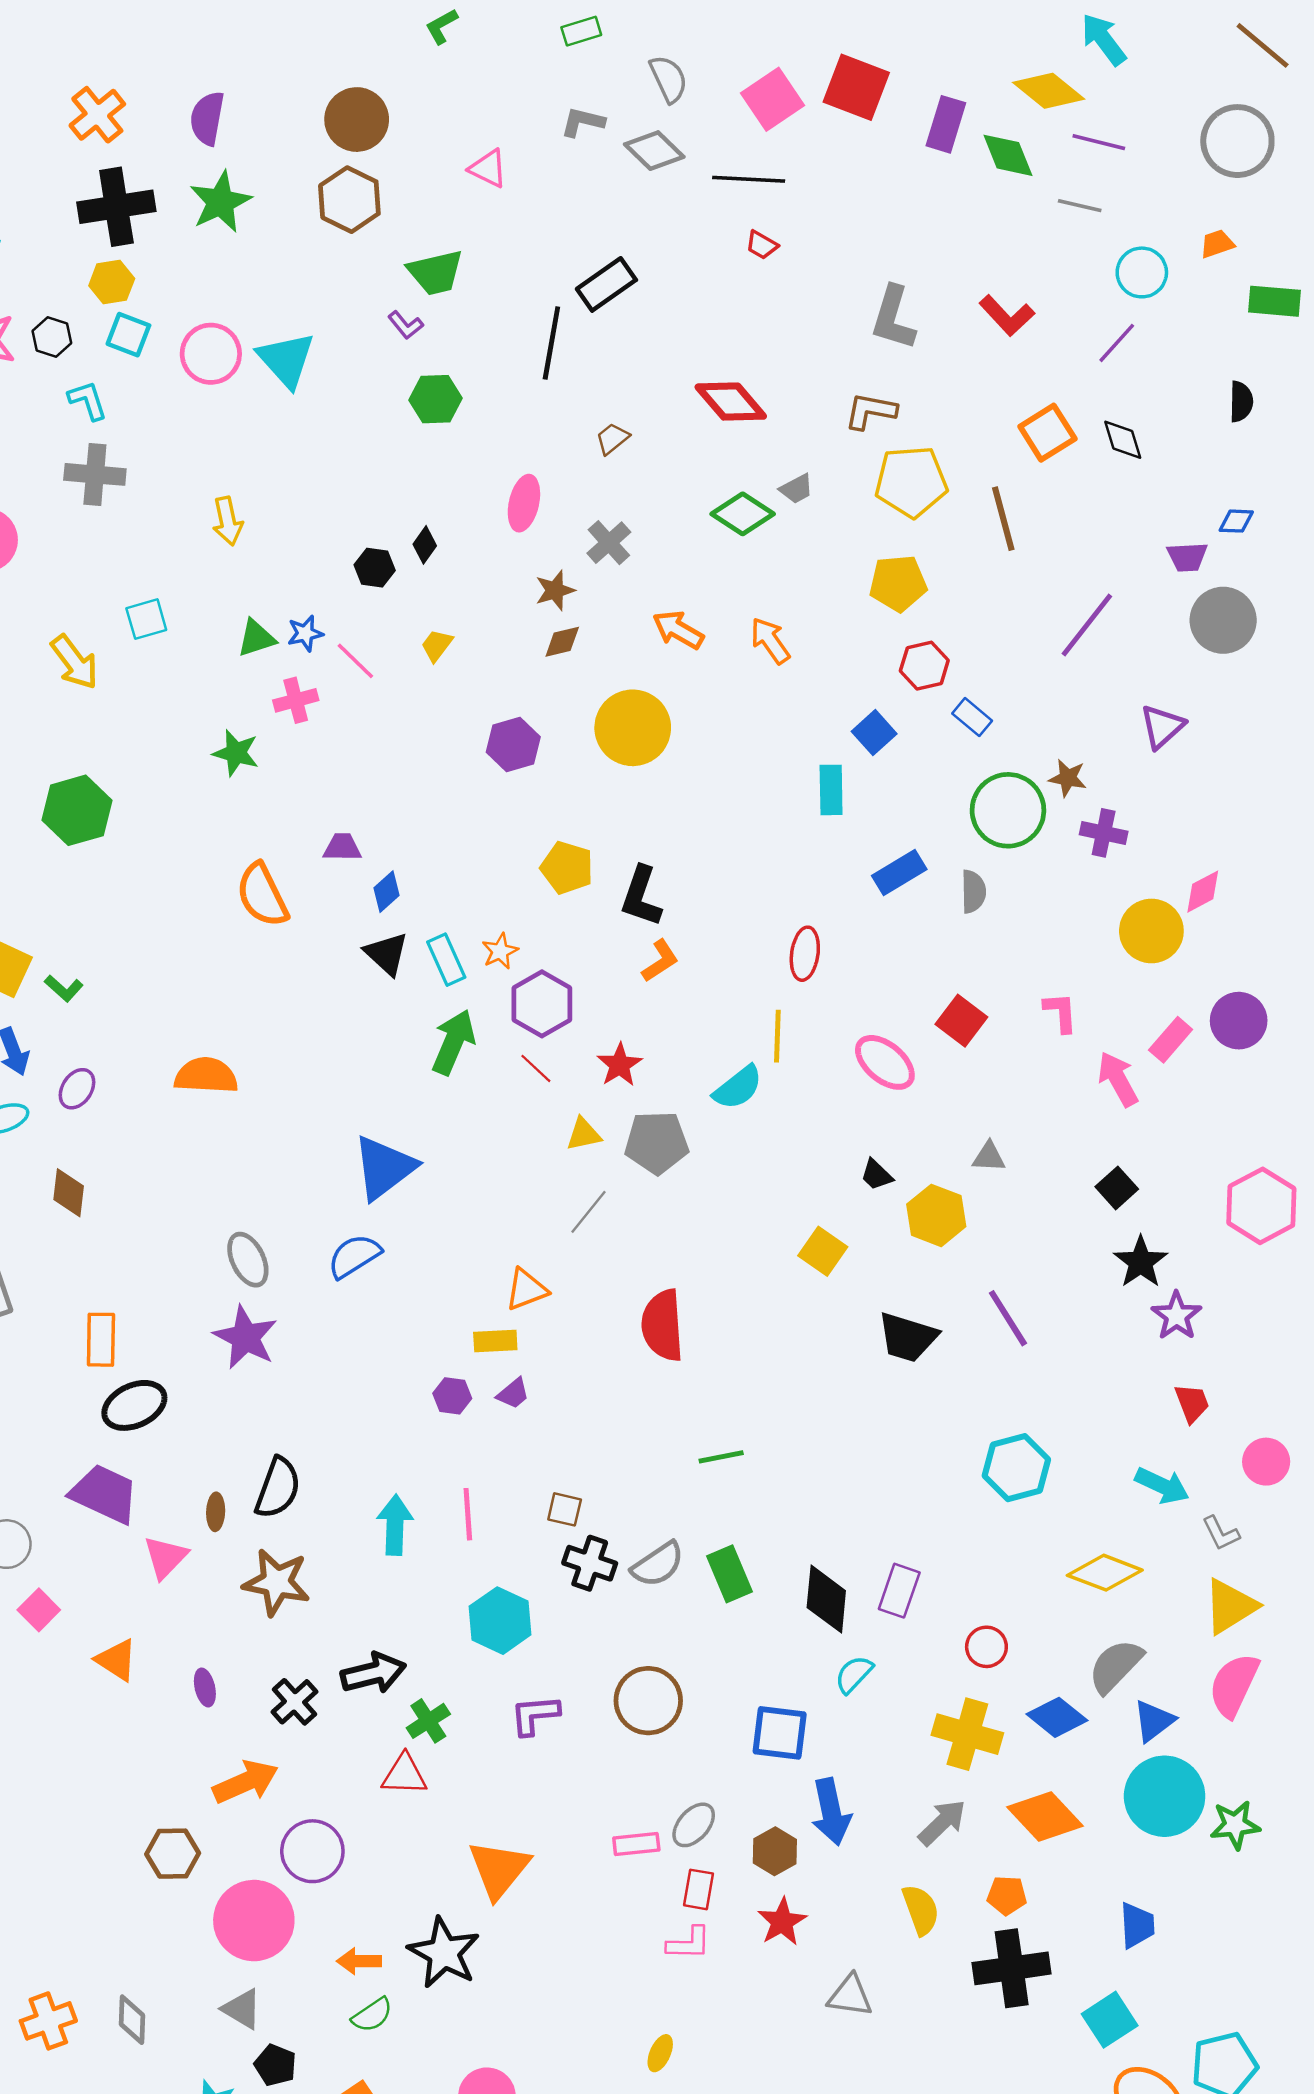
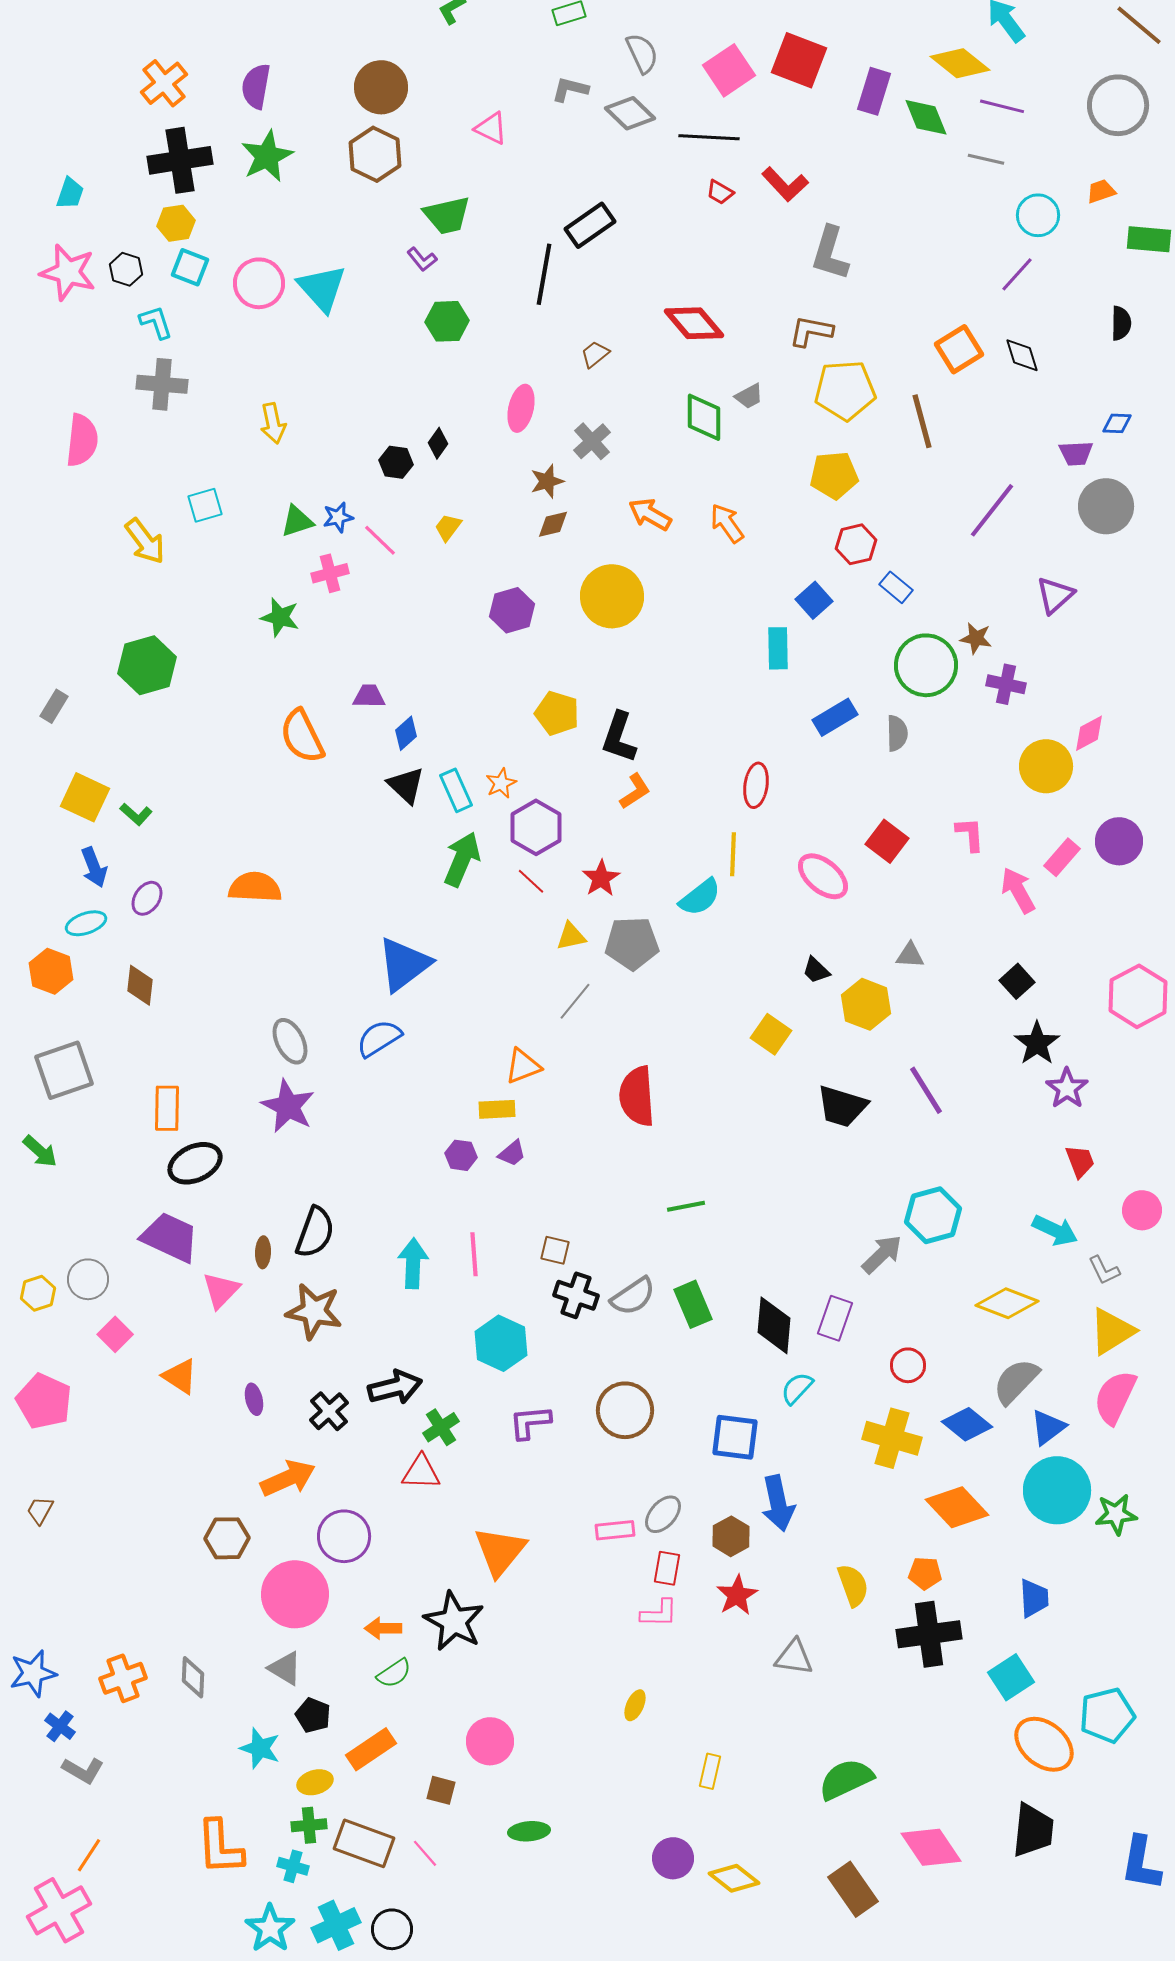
red L-shape: (1007, 316) -> (785, 184), moved
green diamond: (743, 514) -> (704, 417), turned 57
gray arrow: (942, 1823) -> (882, 1254), moved

